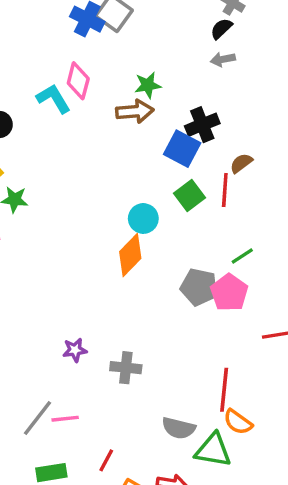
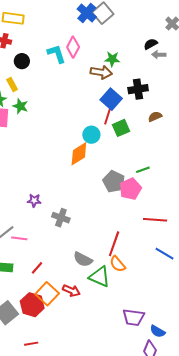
black semicircle: (221, 29) -> (151, 44), moved
blue square: (182, 149) -> (111, 99), moved
red line: (225, 190) -> (108, 115), moved

